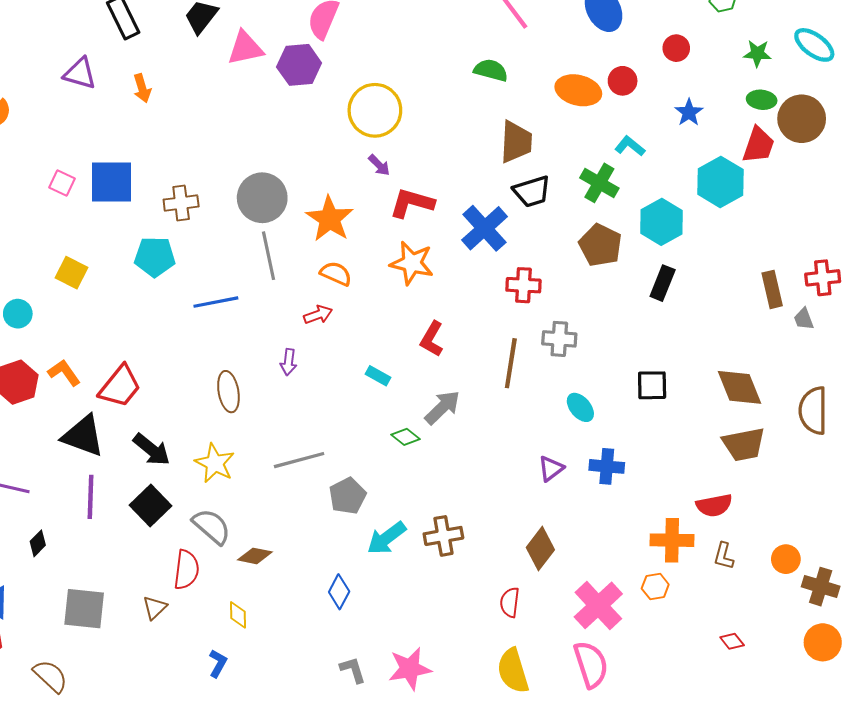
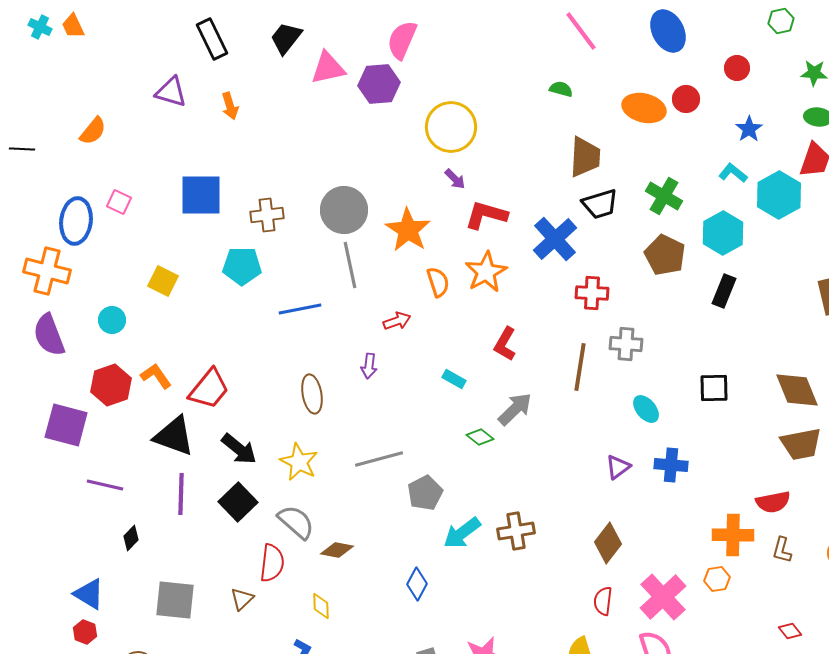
green semicircle: (491, 70) -> (561, 89), size x0.7
cyan L-shape: (630, 146) -> (733, 173), moved
pink square: (62, 183) -> (119, 202), moved
orange star: (412, 263) -> (486, 272), turned 30
orange semicircle: (336, 274) -> (438, 282), moved, turned 48
red semicircle: (510, 602) -> (603, 601), moved

